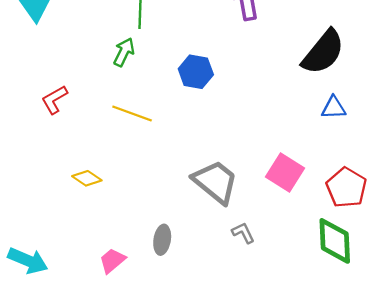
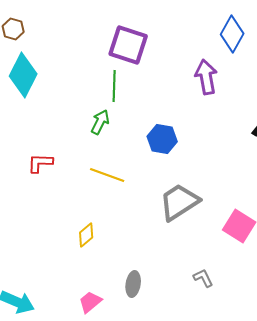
red L-shape: (54, 100) -> (40, 163), turned 32
yellow diamond: (87, 178) -> (86, 235), moved, turned -75
gray trapezoid: (215, 182) -> (179, 202), moved, turned -72

